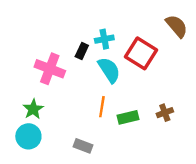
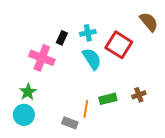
black rectangle: (82, 51) -> (62, 38), moved
orange line: (102, 107) -> (86, 109), moved

